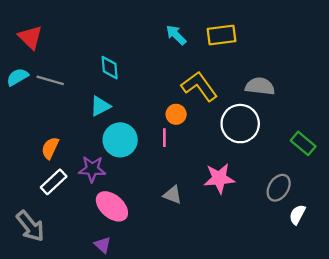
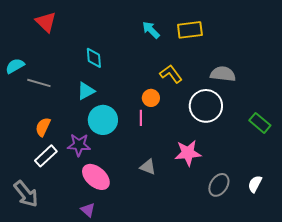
red triangle: (30, 37) -> (46, 22), moved
gray line: (50, 80) -> (39, 83), moved
yellow L-shape: (199, 86) -> (171, 74), size x0.7
gray ellipse: (279, 188) -> (219, 185), moved

